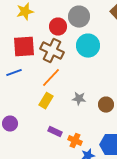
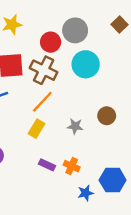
brown circle: (106, 105) -> (107, 116), moved
orange cross: (75, 141) -> (72, 166), moved

